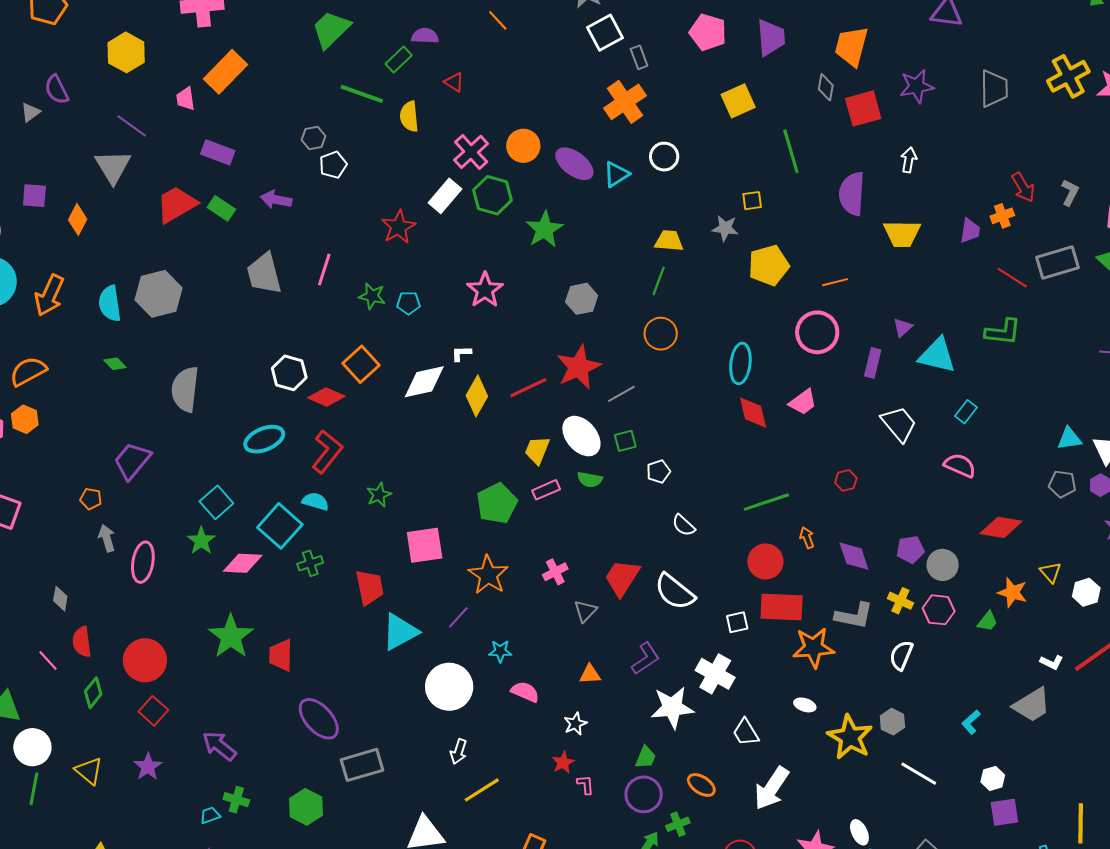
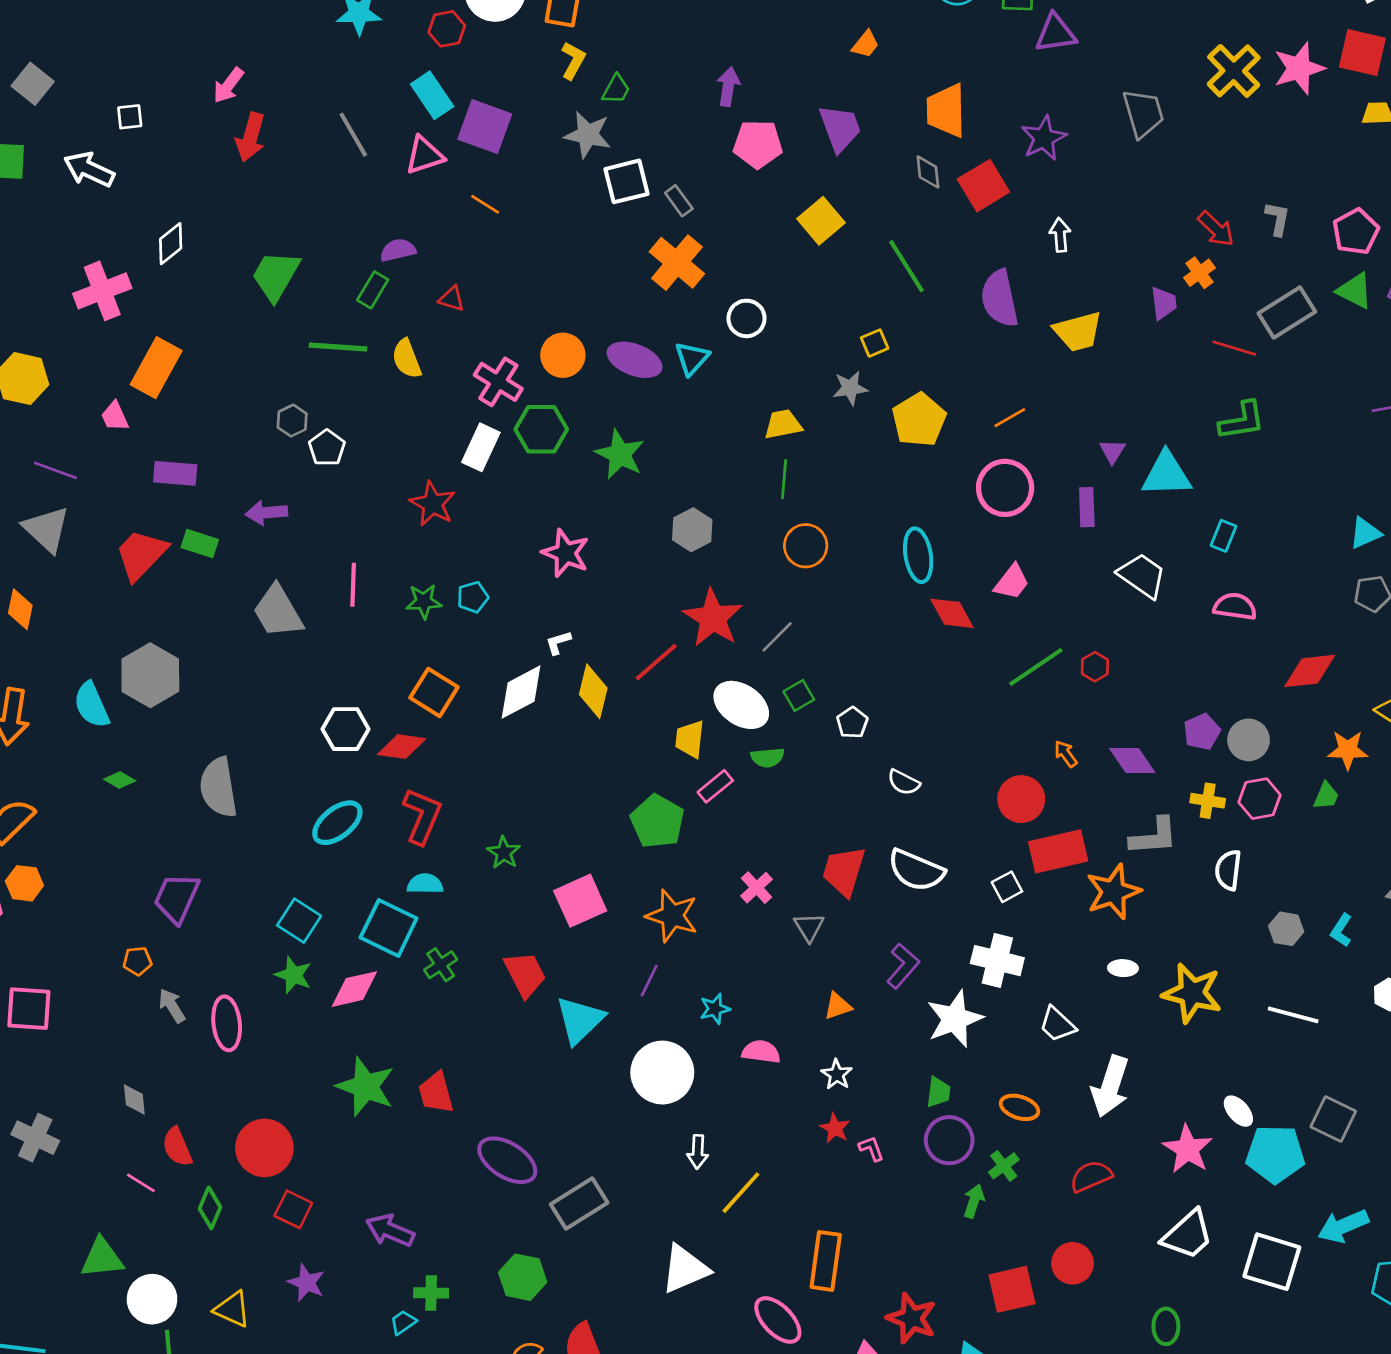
white square: (605, 33) -> (627, 181), turned 30
green line: (766, 502) -> (1036, 667), moved
gray hexagon: (892, 722) -> (1286, 929), moved

